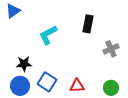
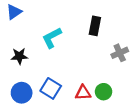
black star: (24, 64) -> (19, 56), moved
green circle: (111, 88) -> (104, 92), moved

